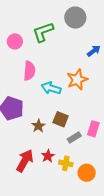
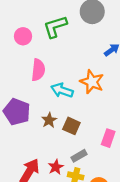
orange star: (77, 80) -> (92, 82), turned -30
brown star: (38, 126) -> (49, 120), moved
gray rectangle: (74, 138) -> (79, 156), moved

